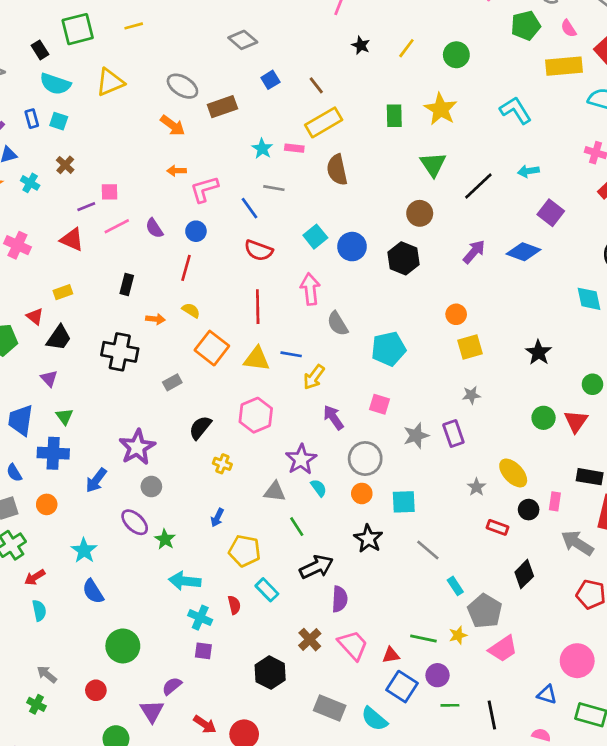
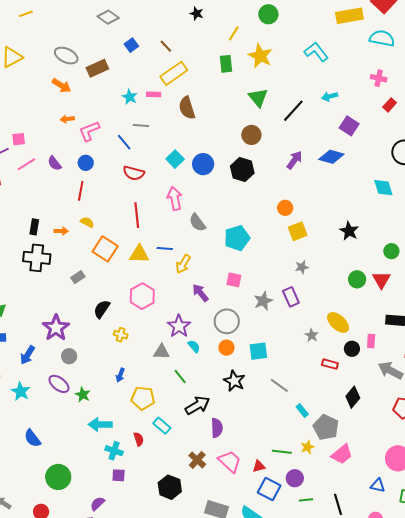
yellow line: (406, 48) -> (234, 33), moved
black rectangle: (127, 285) -> (34, 227), moved
cyan star: (84, 550) -> (21, 391), moved

